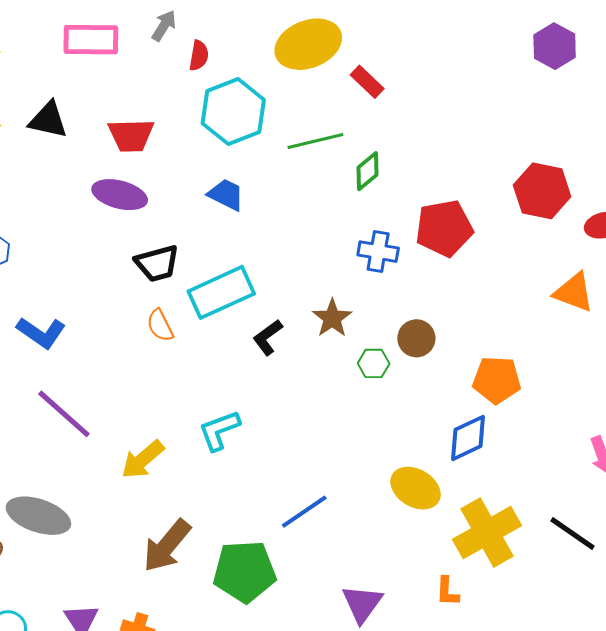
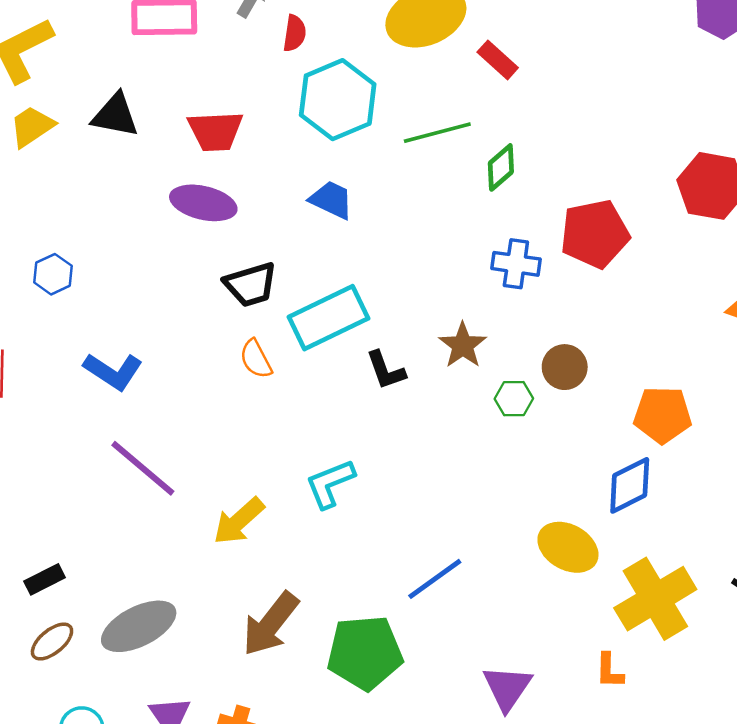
black L-shape: (268, 337) -> (386, 370), turned -72
gray ellipse: (38, 516) -> (139, 626), moved, turned -44

